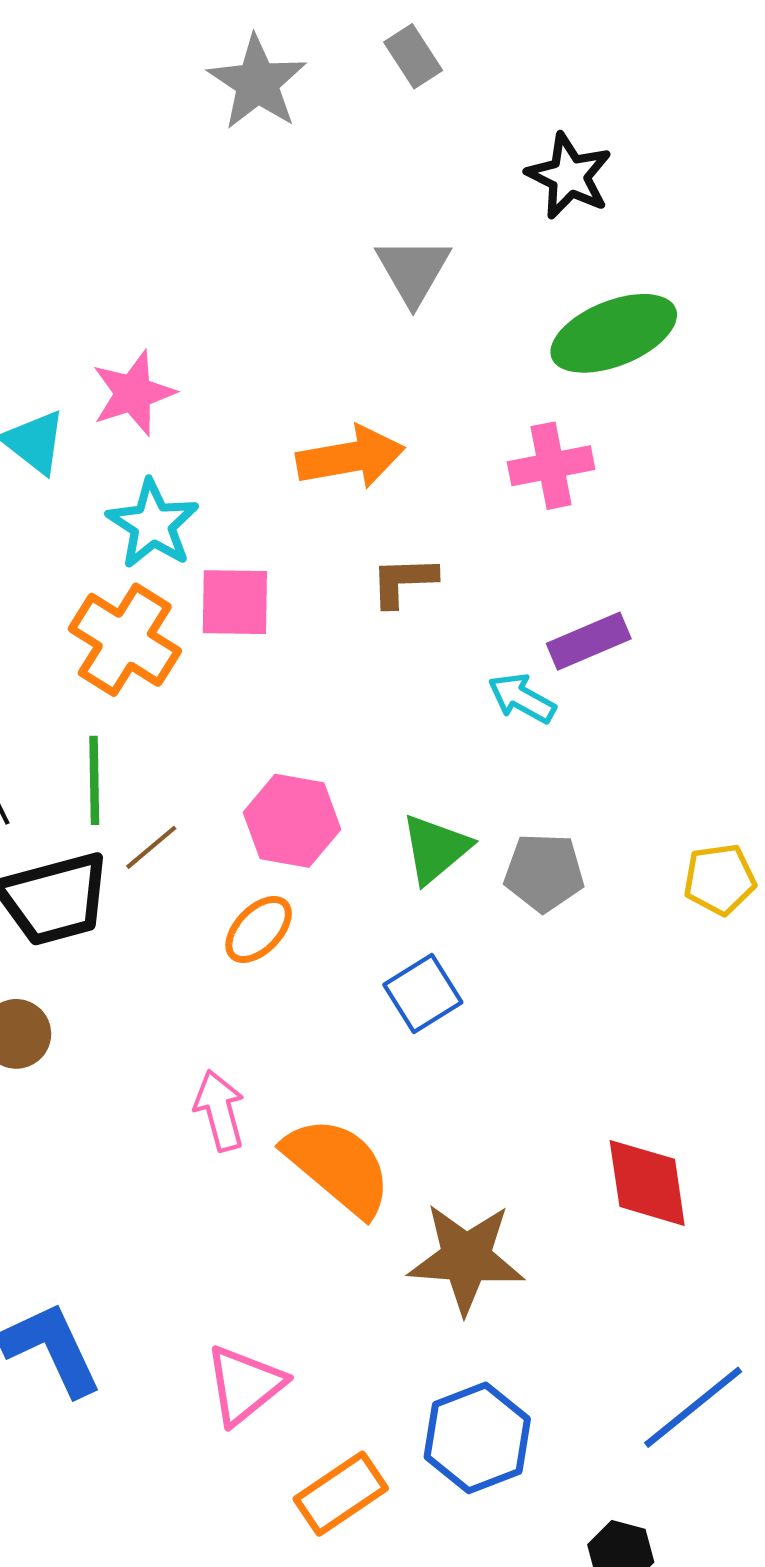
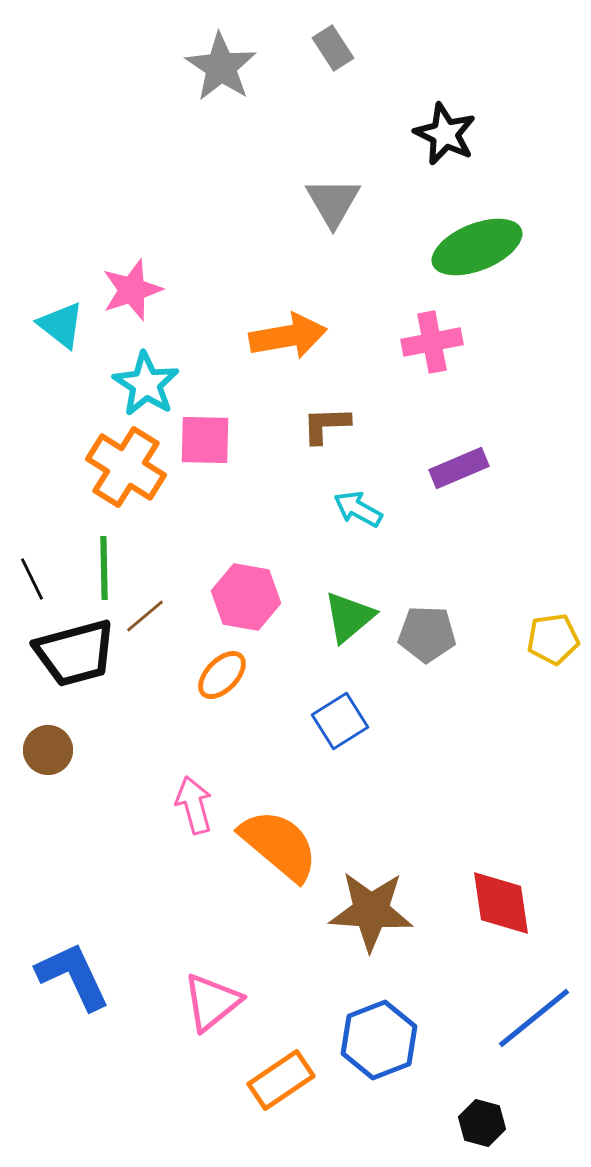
cyan arrow: (522, 698) -> (358, 509), moved
red diamond: (647, 1183) -> (501, 903), moved

